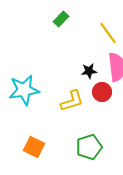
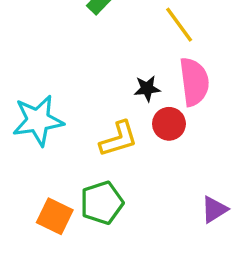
green pentagon: (89, 147) -> (102, 203), moved

